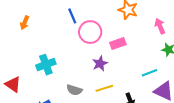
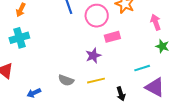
pink circle: (90, 32) -> (97, 16), moved
cyan cross: (46, 65) -> (19, 38), moved

